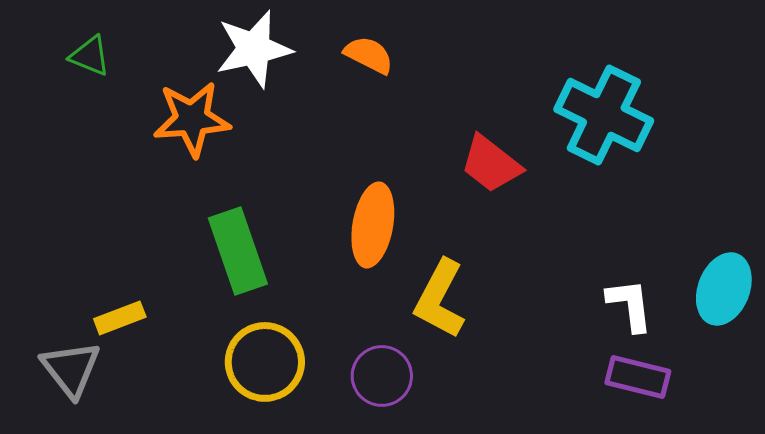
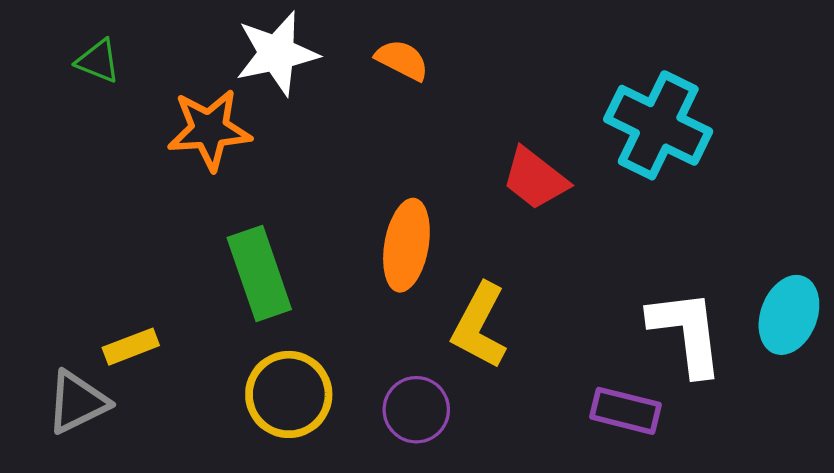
white L-shape: (630, 305) -> (687, 332), size x1.5
gray triangle: (71, 369) -> (77, 402), turned 42
purple rectangle: (638, 377) -> (625, 411), moved

